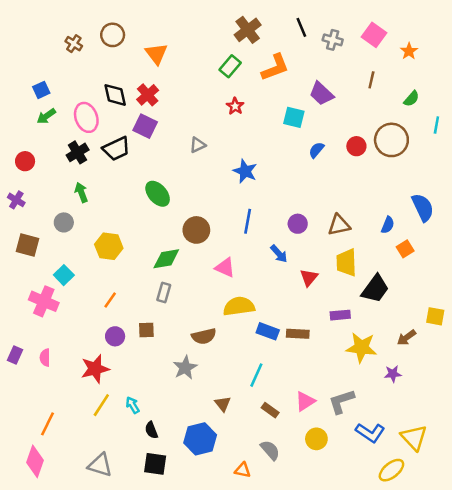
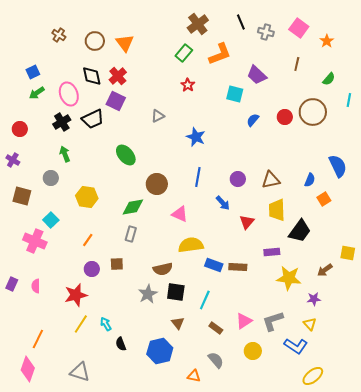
brown circle: (113, 35) -> (95, 41), moved
yellow triangle: (414, 438) -> (310, 324), moved, size x0.6
black square: (155, 464) -> (176, 292), moved

